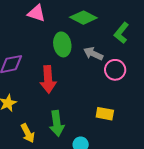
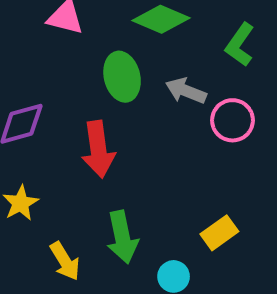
yellow rectangle: (105, 114) -> (219, 233), moved, turned -42

